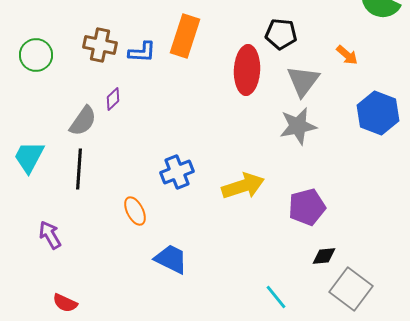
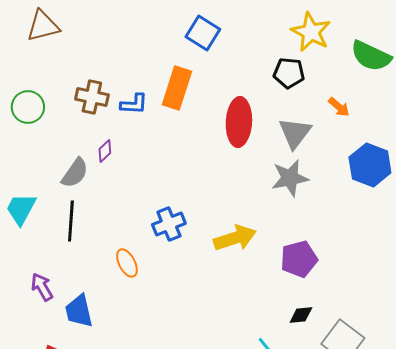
black pentagon: (281, 34) -> (289, 73), moved
black diamond: (324, 256) -> (301, 315), moved
blue trapezoid: (171, 259) -> (79, 311), moved, turned -129

